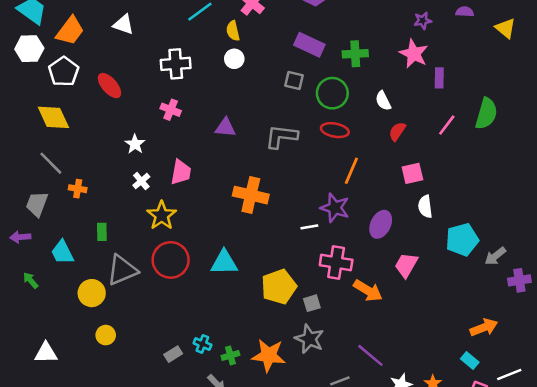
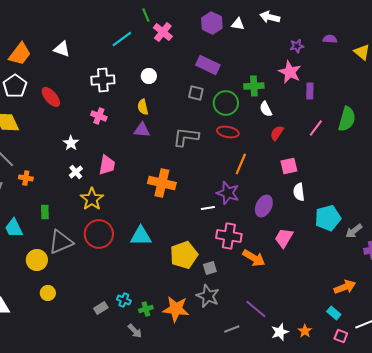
yellow semicircle: (233, 31) -> (143, 107), moved
green cross: (355, 54) -> (254, 86), moved

